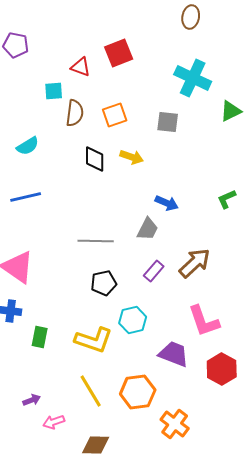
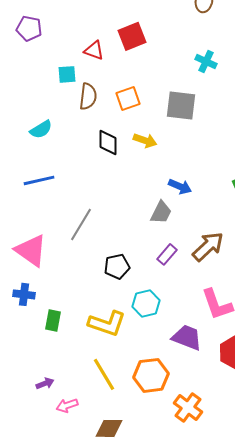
cyan cross: (193, 78) -> (206, 61), size x0.6
gray square: (168, 122) -> (181, 105), size x1.4
gray line: (96, 241) -> (81, 224), moved, turned -60

